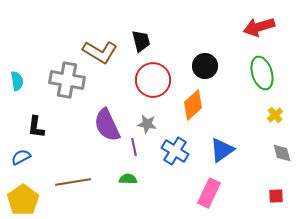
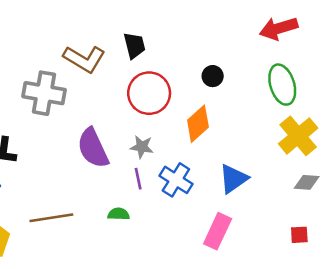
black circle: (205, 66) -> (213, 76), size x0.7
yellow cross: (275, 115) -> (298, 136), size x2.0
purple line: (134, 147) -> (138, 179), moved
gray diamond: (282, 153) -> (307, 182), turned -70

